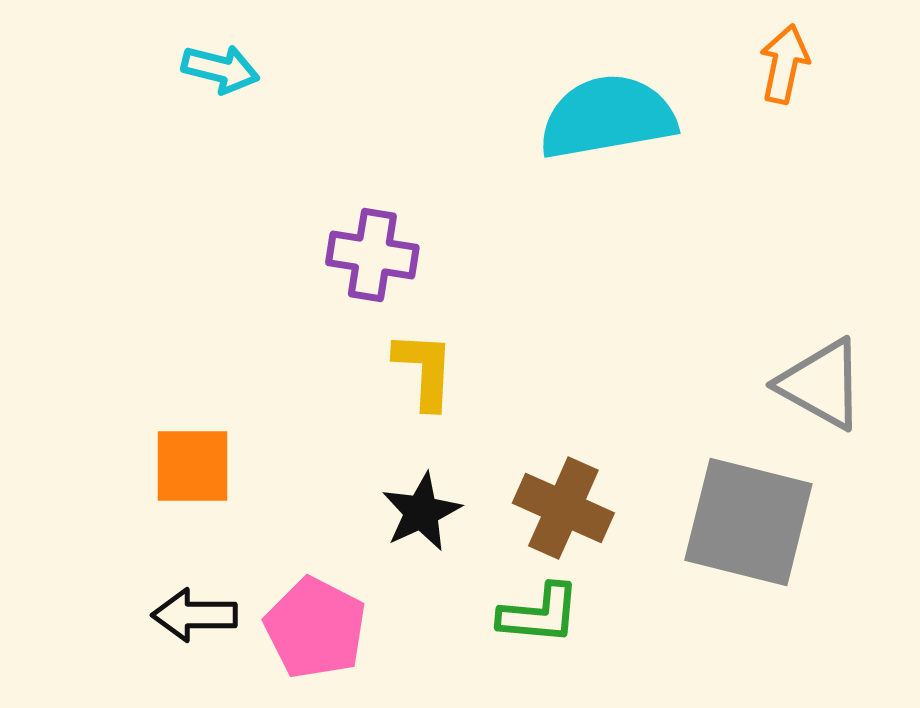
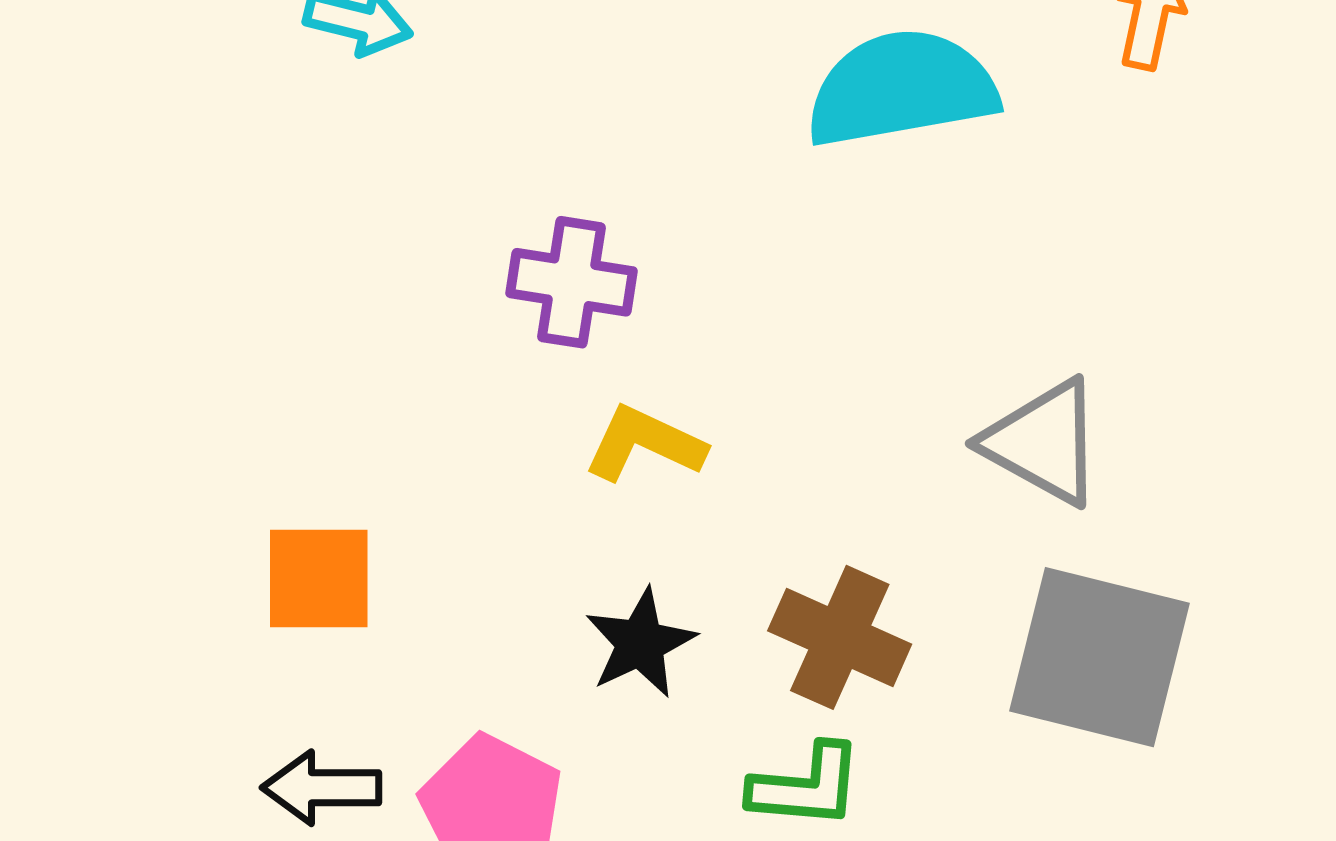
yellow L-shape: (424, 370) -> (645, 444), turned -68
gray triangle: (821, 384) -> (1043, 442), moved

